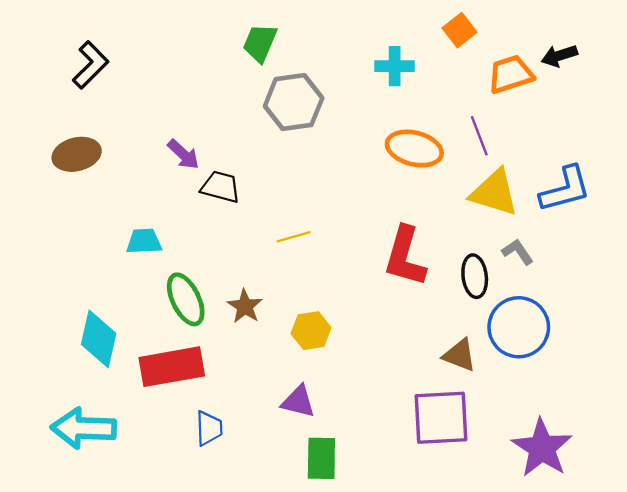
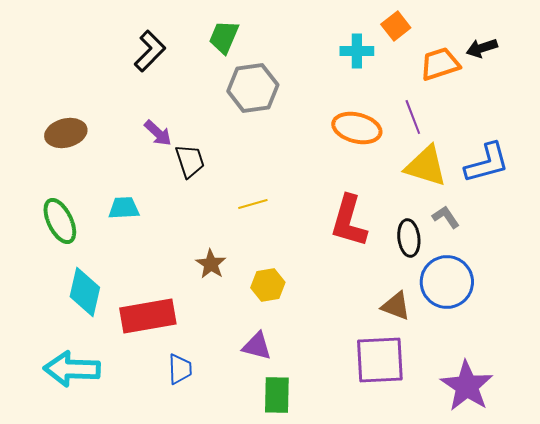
black L-shape: (91, 65) -> (150, 51), moved
cyan cross: (395, 66) -> (357, 51), moved
black trapezoid: (220, 187) -> (190, 161), turned 57
green ellipse: (186, 299) -> (60, 221), moved

